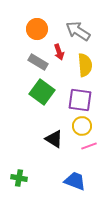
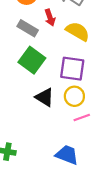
yellow semicircle: (85, 65) -> (78, 31), turned -55
black triangle: (54, 139) -> (45, 97), moved

